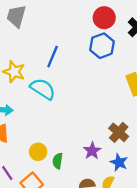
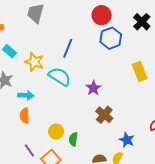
red circle: (104, 18) -> (102, 15), moved
brown cross: (119, 132) -> (104, 115), moved
purple star: (92, 151) -> (93, 88), moved

